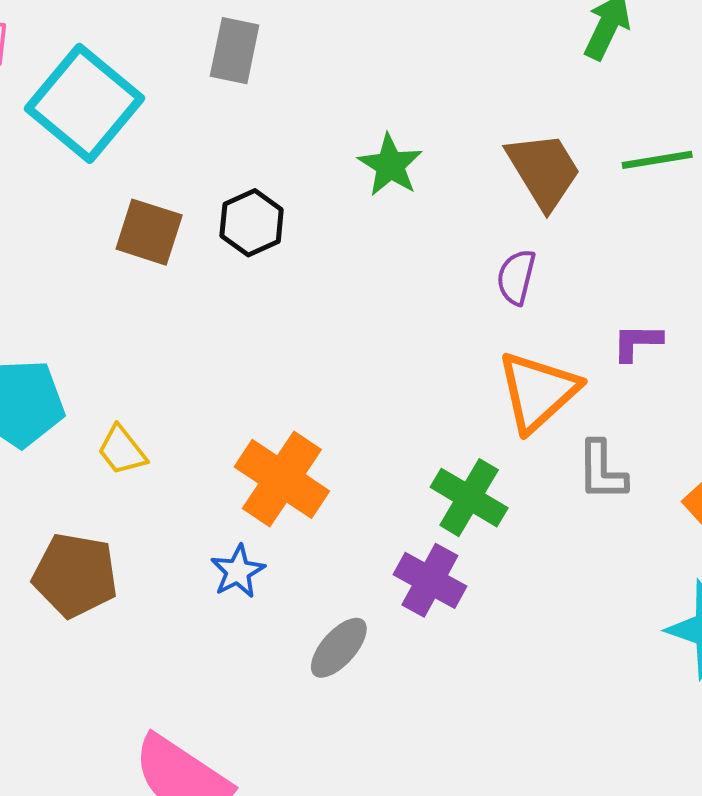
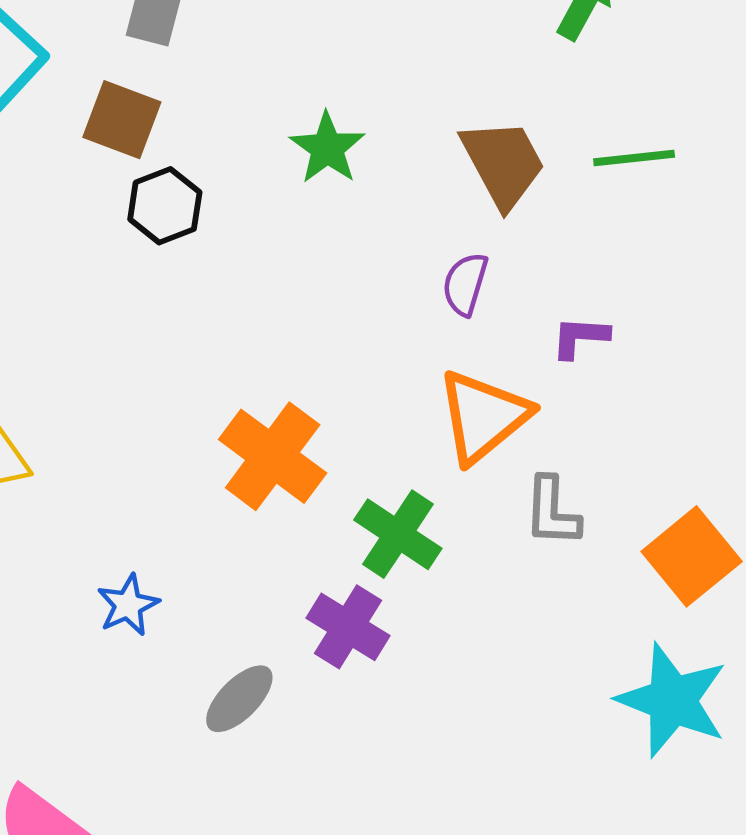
brown square: (149, 232) -> (122, 120), moved
purple L-shape: (637, 342) -> (580, 337), moved
orange cross: (282, 479) -> (273, 456), moved

